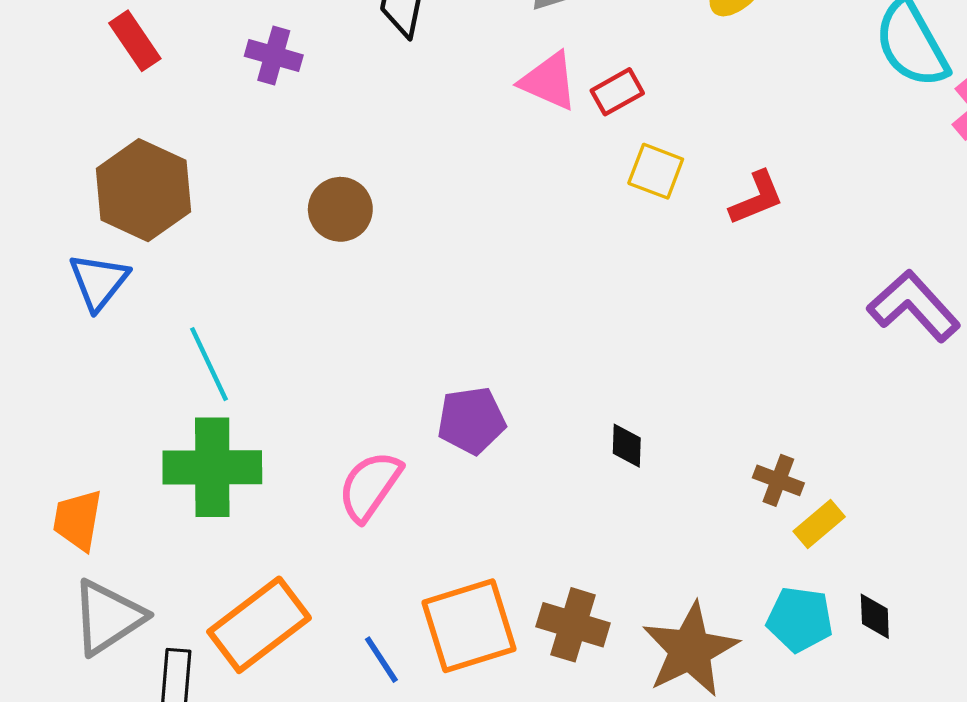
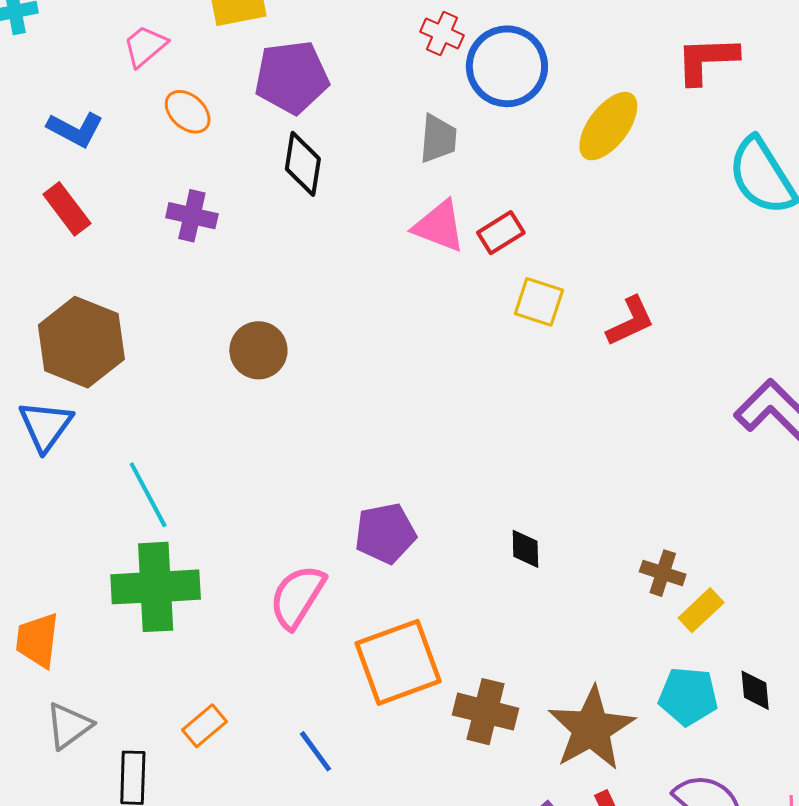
gray triangle: (108, 617) -> (69, 726), size x0.7
orange rectangle: (259, 625) -> (205, 726), size x0.5
orange square: (469, 626) -> (398, 662), moved

